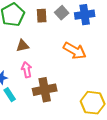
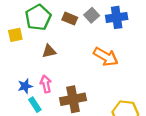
brown rectangle: (42, 16) -> (70, 19), turned -64
pink arrow: (27, 70) -> (46, 84), moved

